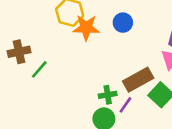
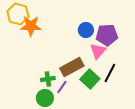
blue circle: (123, 23) -> (86, 30), moved

